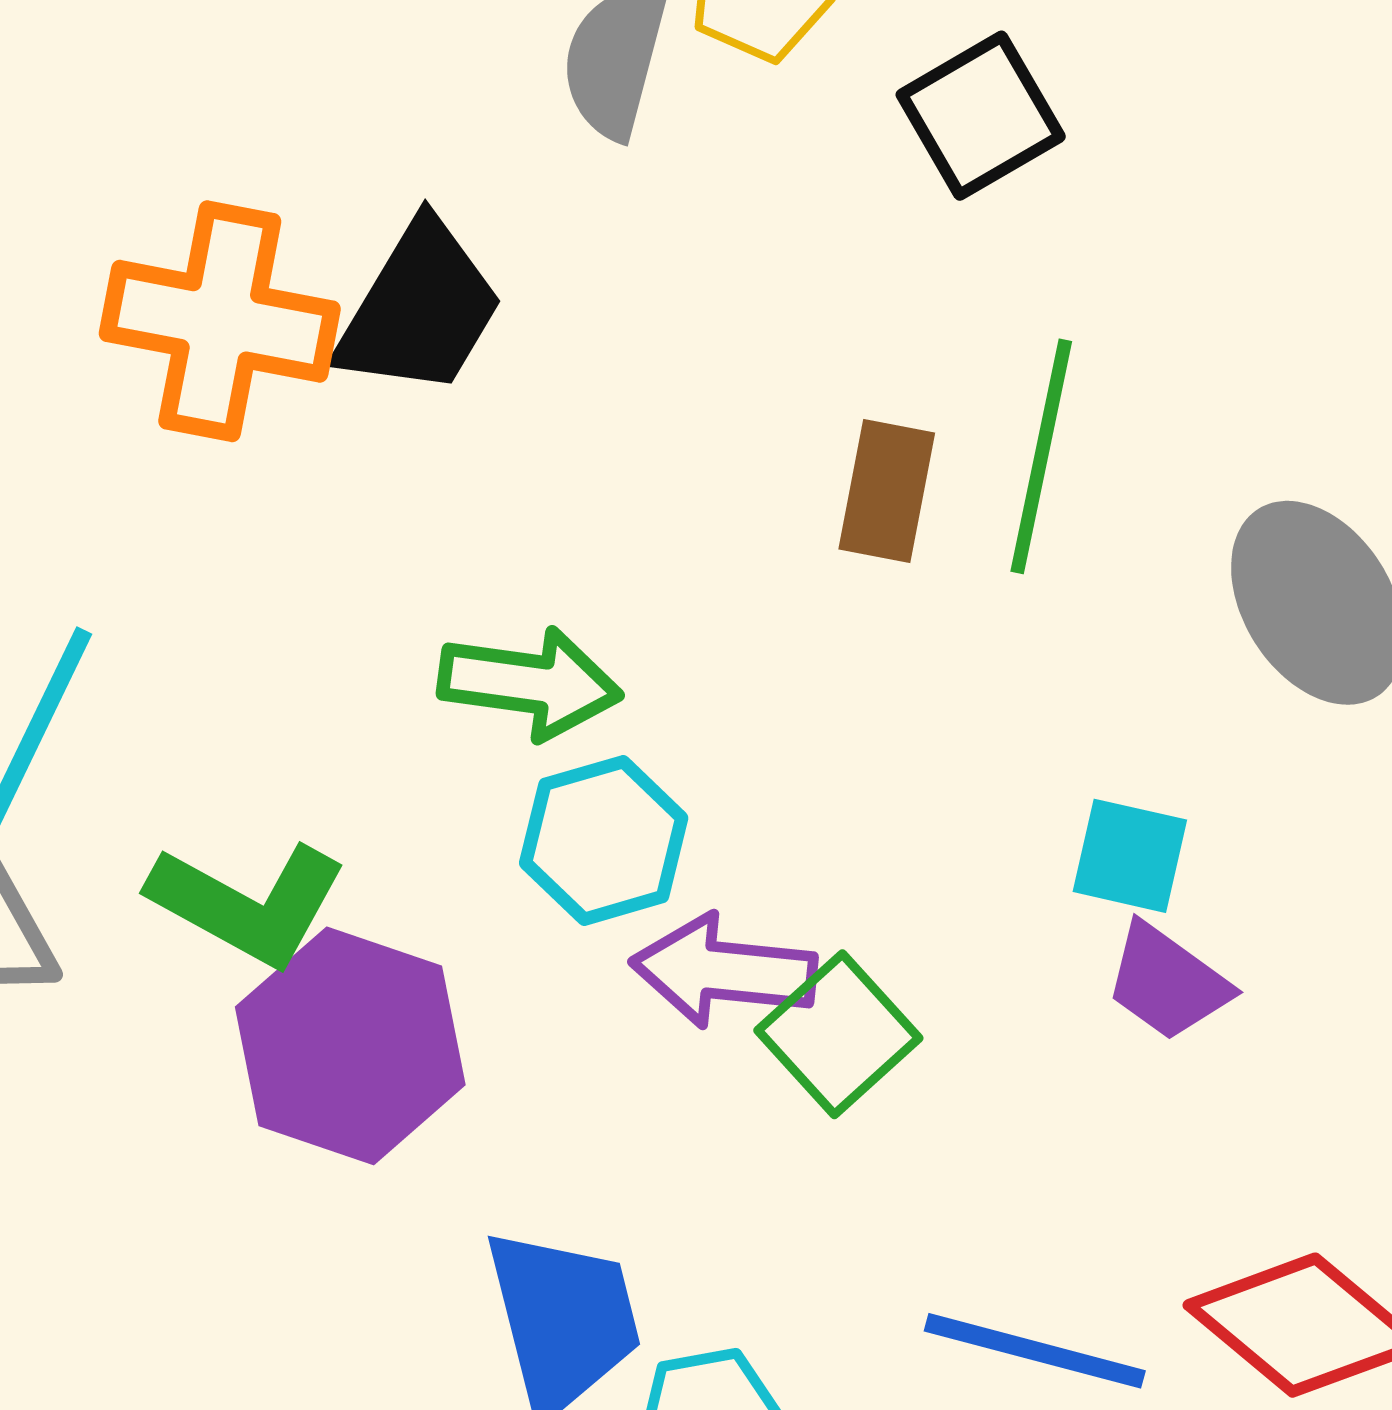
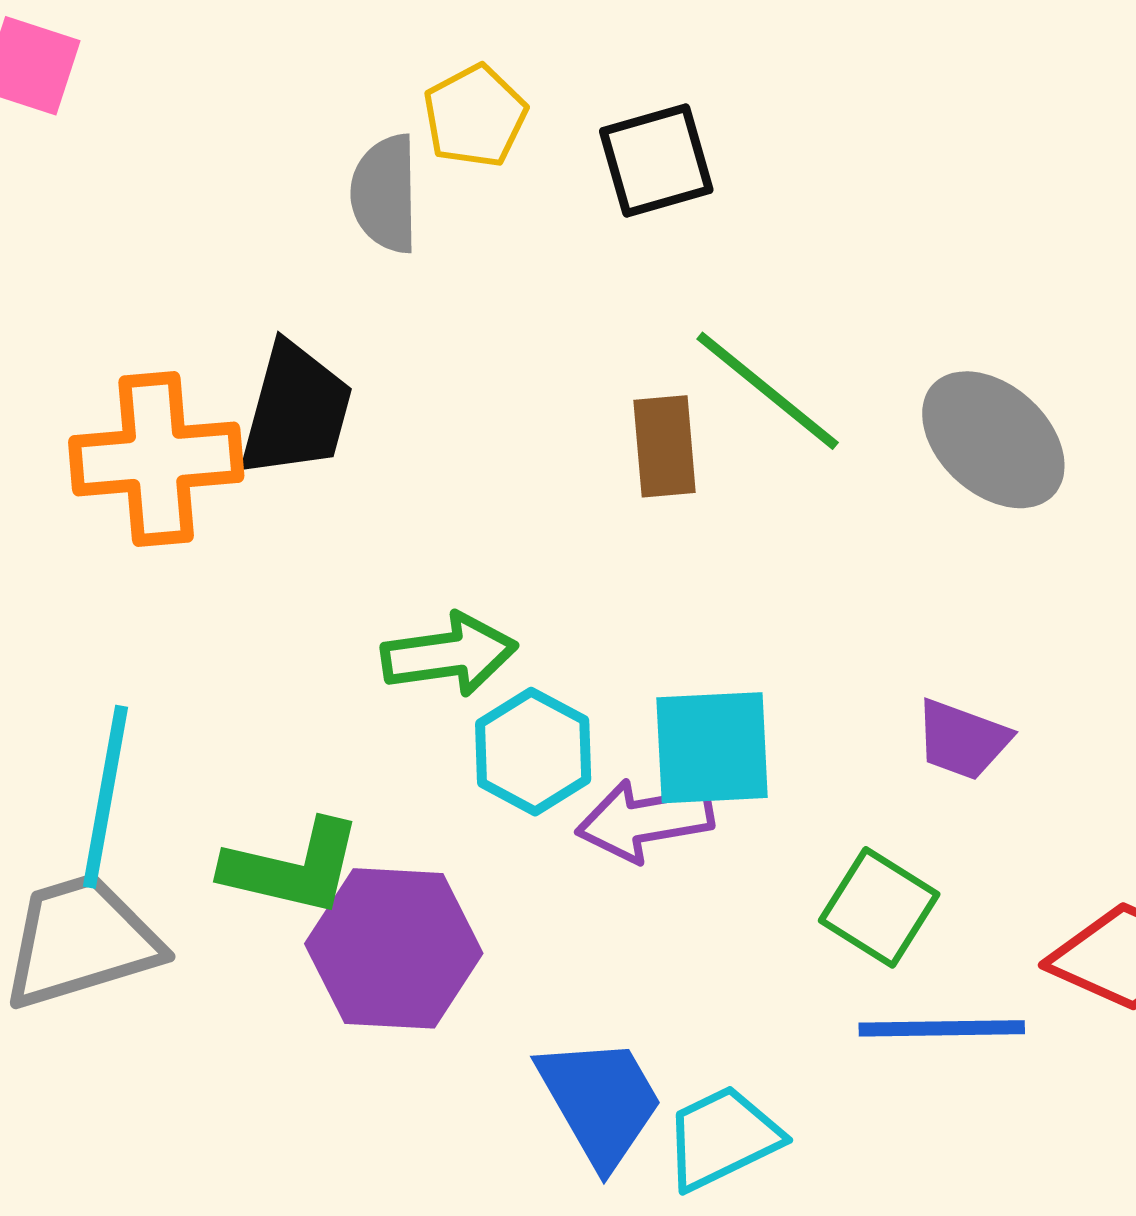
black square: (981, 116) -> (656, 161), turned 30
green line: (1041, 456) -> (768, 391), turned -47
cyan square: (1130, 856) -> (712, 748), moved, size x1.5
green square: (838, 1034) -> (879, 907), moved

